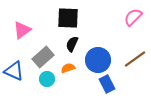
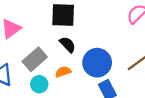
black semicircle: (72, 44) -> (68, 44), turned 112

